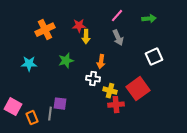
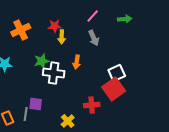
white square: (154, 57) -> (117, 73), moved
white cross: (93, 79) -> (54, 73), moved, size x1.5
yellow cross: (110, 91) -> (68, 121), moved, turned 32

